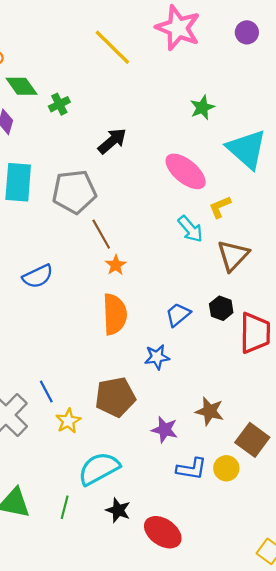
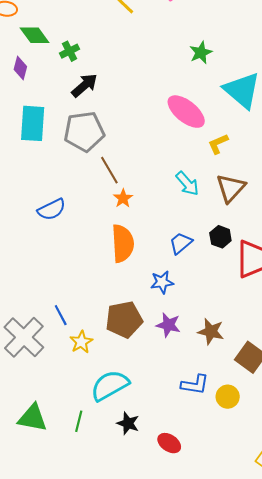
black arrow: (112, 141) -> (84, 85), moved
cyan arrow: (190, 229) -> (187, 184), moved
purple star: (165, 430) -> (168, 325), moved
yellow circle: (226, 468) -> (228, 397), moved
red ellipse: (163, 532) -> (169, 443), size x0.7

